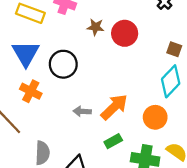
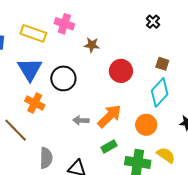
red circle: (125, 33) -> (121, 71), moved

